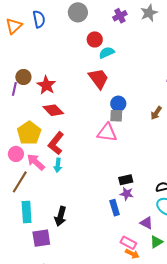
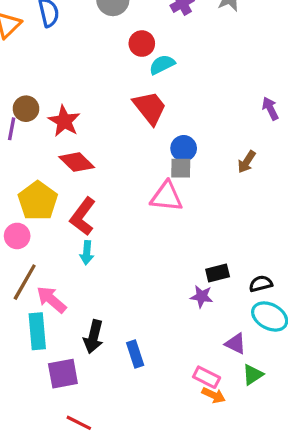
pink arrow: (36, 162) -> (51, 300), moved
black rectangle: (126, 180) -> (218, 273), moved
blue rectangle: (115, 208) -> (135, 354), moved

